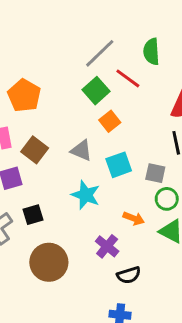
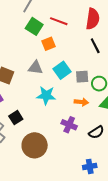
red line: (128, 78) -> (59, 21), moved
orange square: (110, 121) -> (49, 44), turned 32
gray square: (155, 173) -> (82, 77), moved
black semicircle: (129, 275) -> (96, 132), moved

